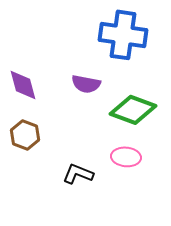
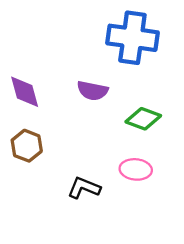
green diamond: (133, 110) -> (143, 119), size x0.7

